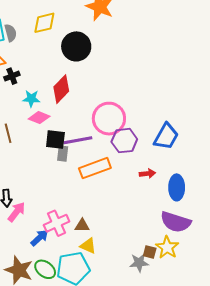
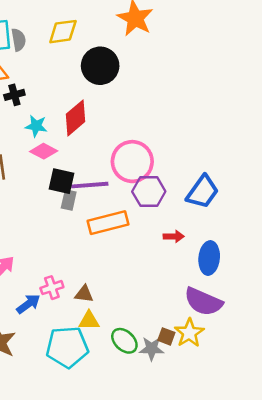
pink cross: (57, 223) -> (52, 288), size x0.7
yellow triangle: (88, 246) -> (89, 321), turned -30
green ellipse: (45, 269) -> (124, 341), moved

